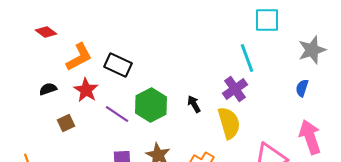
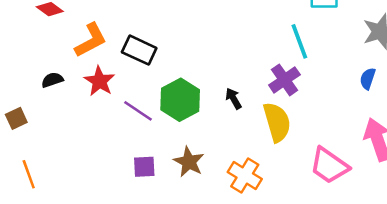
brown square: (66, 123) -> (16, 118), moved

